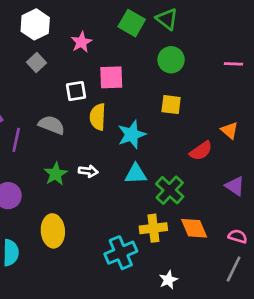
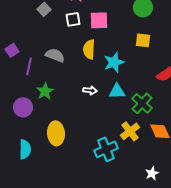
white square: (76, 91) -> (73, 19), moved
white arrow: (88, 171) -> (90, 90), moved
green star: (56, 174) -> (45, 91), moved
yellow cross: (153, 228) -> (130, 131), turned -30
white star: (168, 280) -> (152, 173), moved

